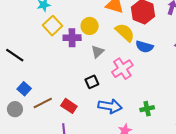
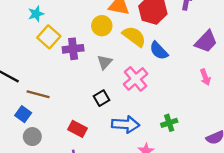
yellow circle: (90, 26) -> (102, 26), moved
blue semicircle: (144, 47) -> (159, 51), turned 36
brown line: (43, 103) -> (38, 94), moved, turned 48
gray circle: (15, 109) -> (32, 137), moved

